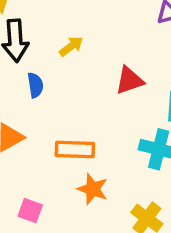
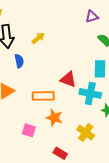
red triangle: (129, 80) -> (68, 79), moved, turned 42
pink square: (30, 211) -> (29, 130), moved

